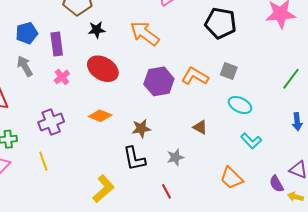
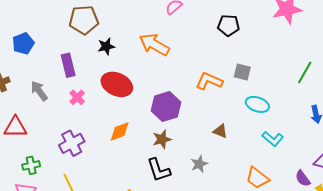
black pentagon: (221, 23) -> (229, 25), size x0.7
blue pentagon: (27, 33) -> (23, 43), moved
purple hexagon: (159, 81) -> (166, 107), moved
orange diamond: (100, 116) -> (120, 131), turned -35

